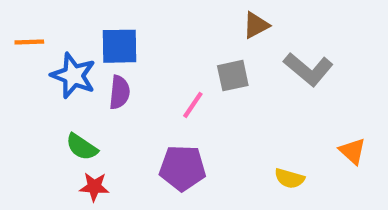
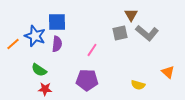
brown triangle: (256, 25) -> (131, 15), moved, turned -32
orange line: (29, 42) -> (13, 44), moved, turned -40
gray square: (233, 76) -> (120, 33), moved

